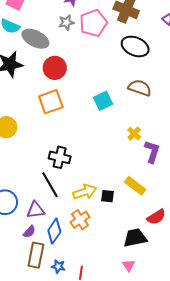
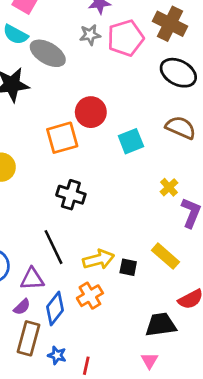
red circle: (55, 68) -> (91, 112), moved
black cross: (60, 157) -> (71, 195), moved

